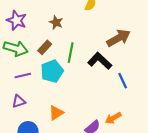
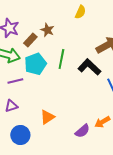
brown rectangle: (45, 47) -> (30, 40), moved
cyan pentagon: (52, 71) -> (35, 64), moved

